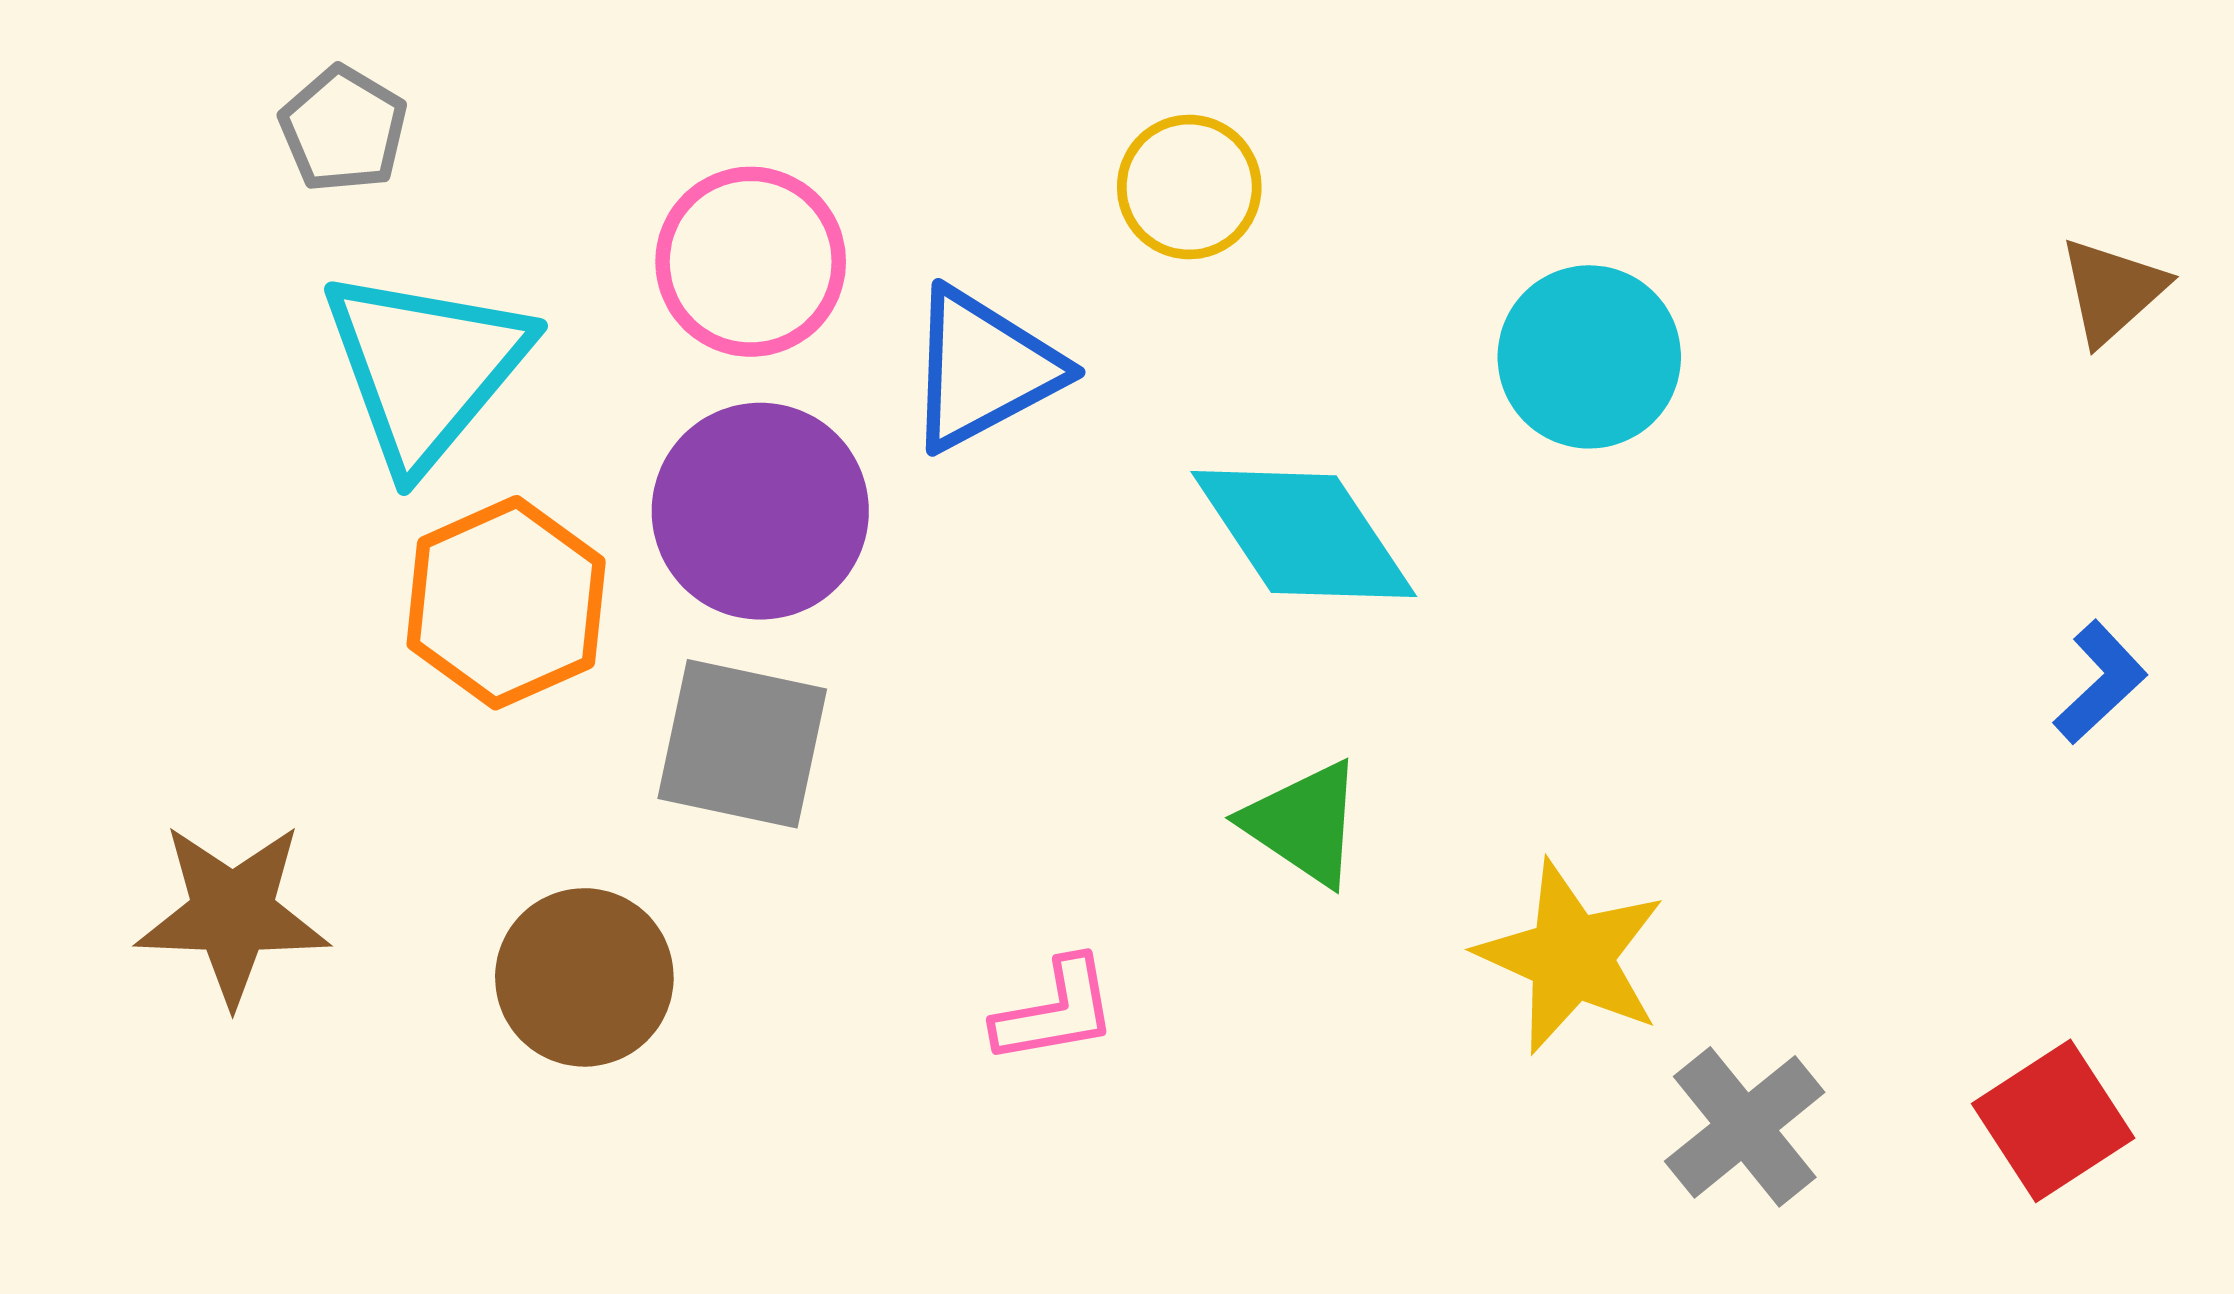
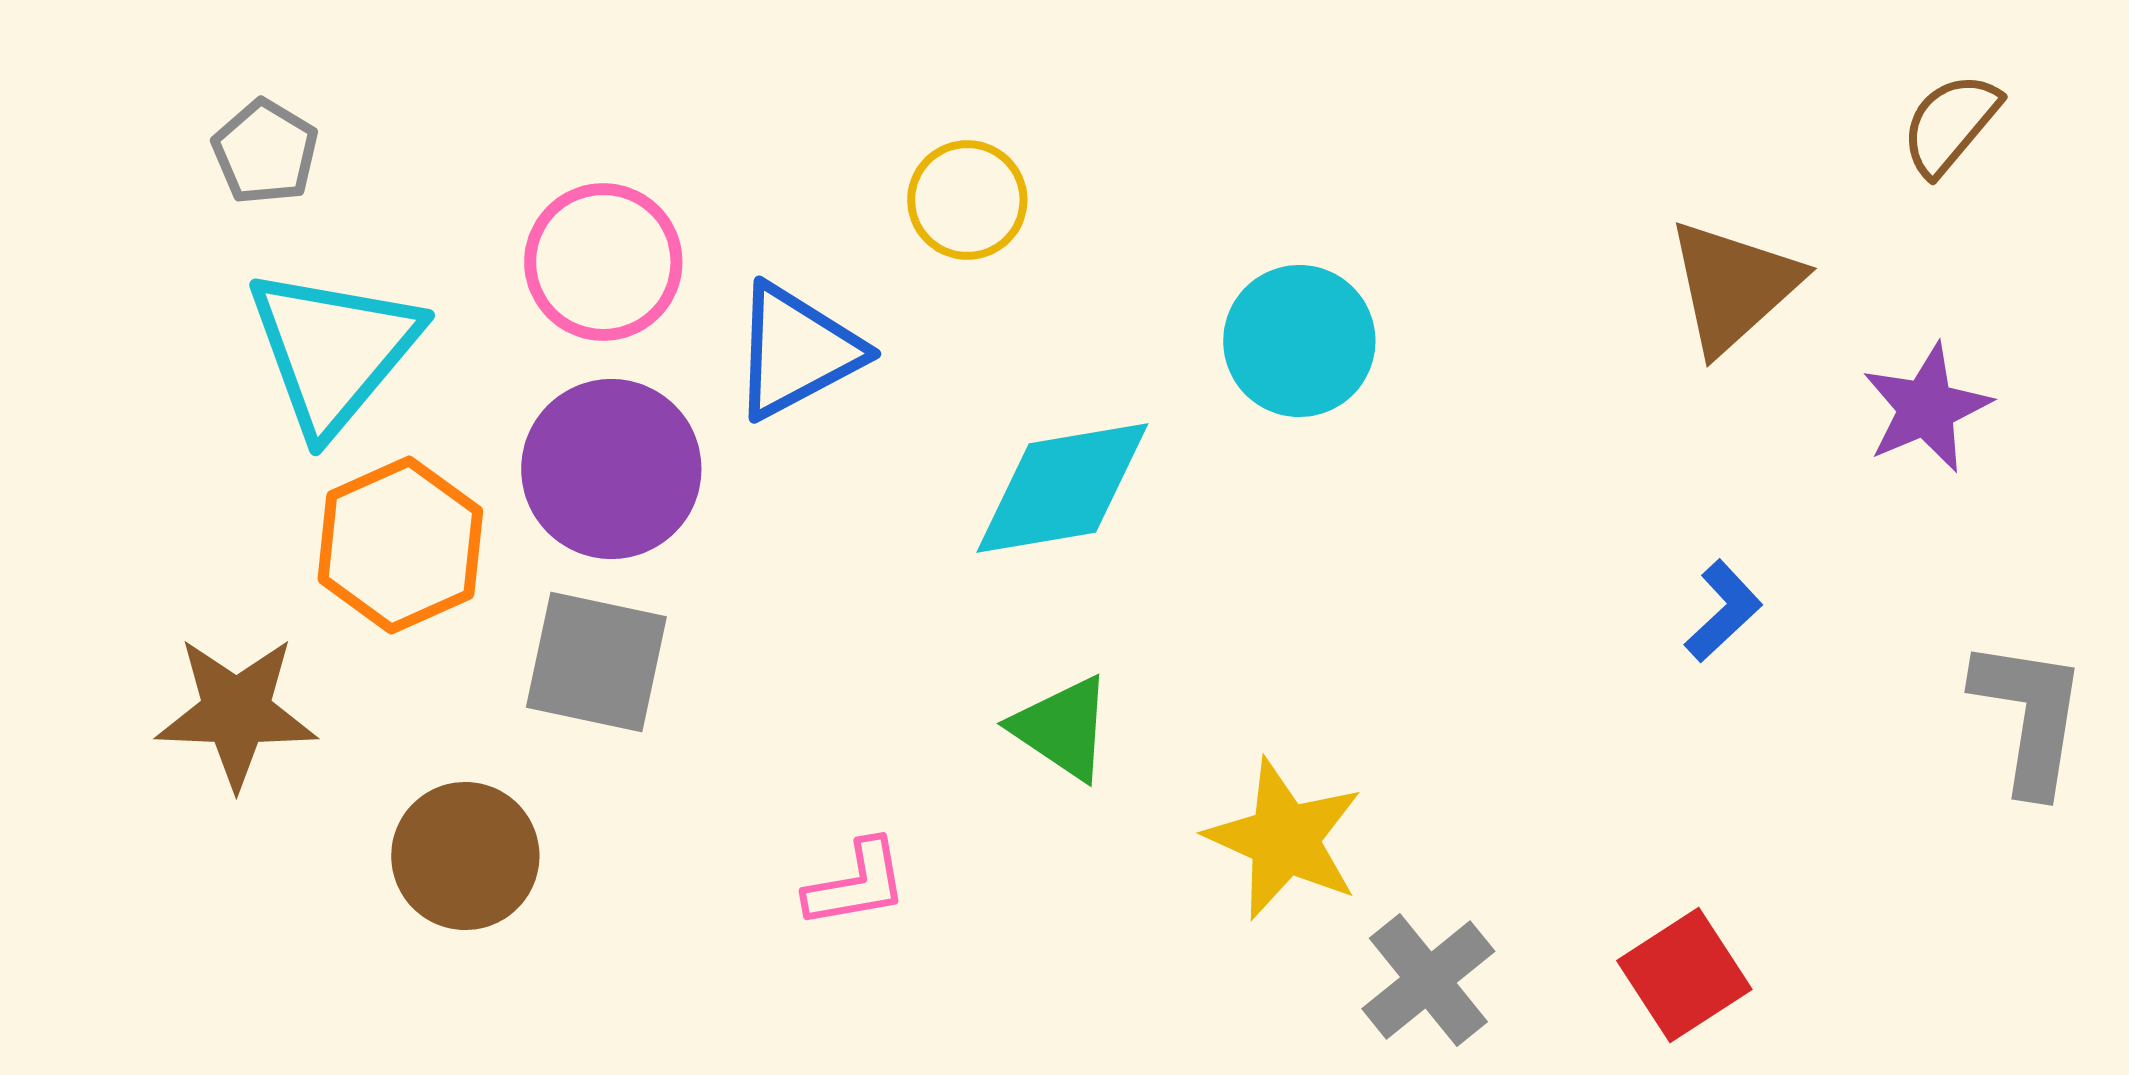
brown triangle: (2112, 291) -> (1733, 286), size x1.5
cyan diamond: (1304, 534) -> (1062, 488), turned -66
brown star: (233, 914) -> (236, 712), moved

